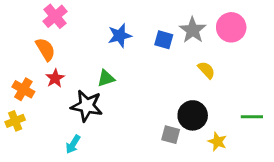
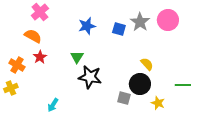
orange semicircle: (45, 49) -> (33, 36), turned -30
yellow semicircle: (206, 70) -> (147, 64), moved
green triangle: (106, 78) -> (77, 57), turned -40
black star: (87, 106) -> (90, 77), moved

